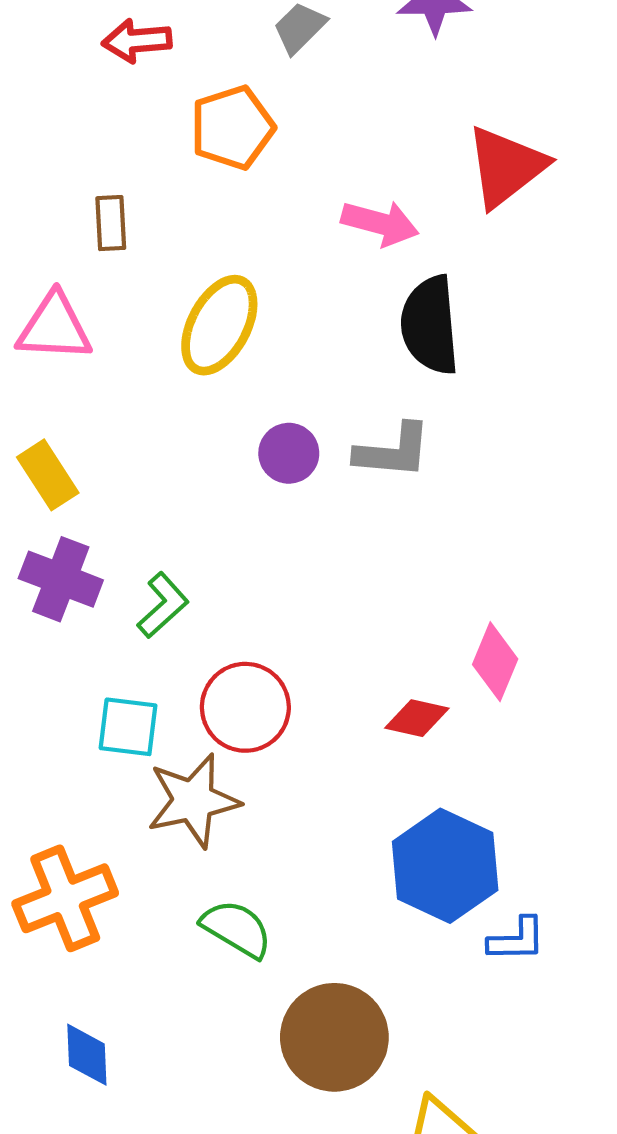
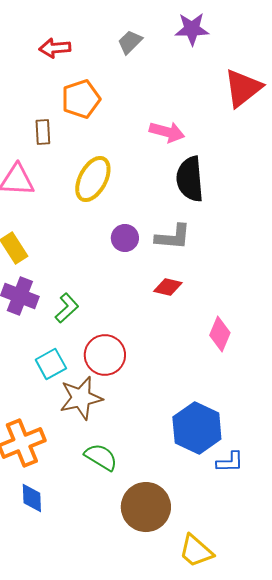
orange pentagon: (232, 128) -> (81, 99), moved
red triangle: (506, 167) -> (243, 88), moved
red diamond: (417, 718) -> (168, 287), moved
cyan square: (128, 727) -> (51, 364), turned -36
blue diamond: (87, 1055) -> (32, 498), moved

